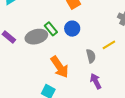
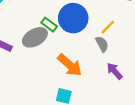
blue circle: (72, 29) -> (73, 18), size x1.6
yellow line: (109, 45) -> (108, 27), moved

